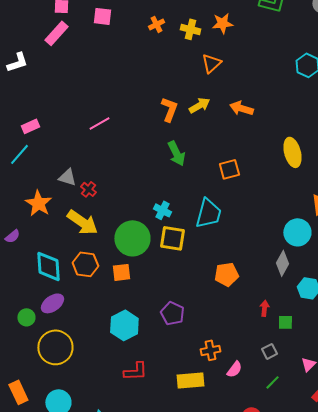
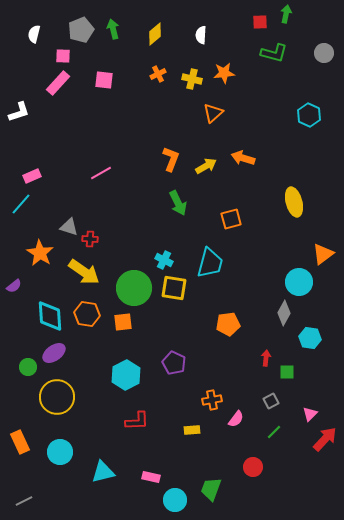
pink square: (102, 16) -> (104, 80), moved
yellow arrow: (199, 105) -> (206, 166), moved
red cross: (88, 189) -> (90, 239), turned -35
yellow rectangle: (190, 380) -> (192, 430), size x0.6

